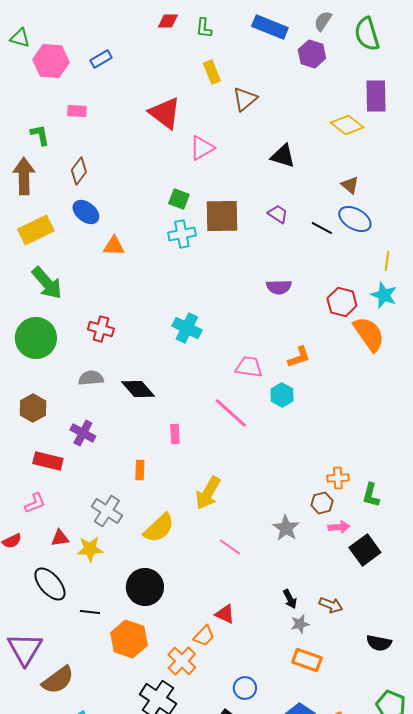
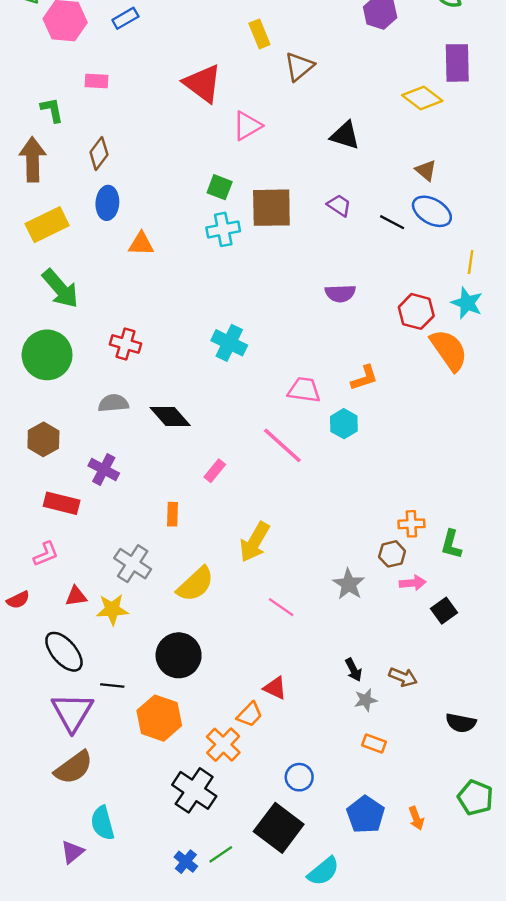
blue ellipse: (86, 212) -> (107, 203), turned 56
pink rectangle: (175, 434) -> (215, 471), turned 42
black square: (365, 550) -> (444, 611), size x0.7
purple triangle: (25, 649) -> (72, 712), moved
orange rectangle: (307, 660) -> (374, 743), size x0.7

